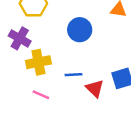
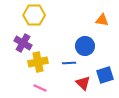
blue circle: (80, 30) -> (85, 46), moved
blue line: (73, 75) -> (69, 63), moved

